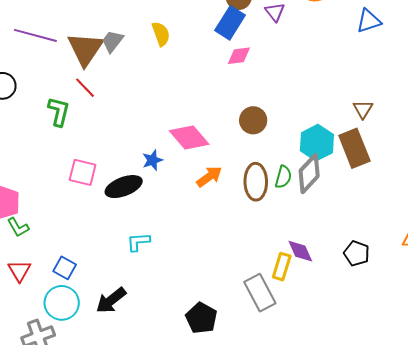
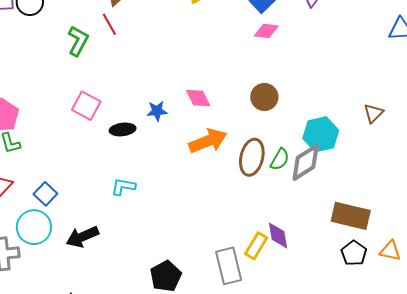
pink diamond: (189, 138) -> (198, 98), size x0.7
brown rectangle: (354, 148) -> (351, 216), moved, turned -69
orange arrow: (209, 177) -> (208, 141), size x1.4
black ellipse: (124, 187) -> (123, 129), size x0.7
black pentagon: (357, 253) -> (354, 253), moved

